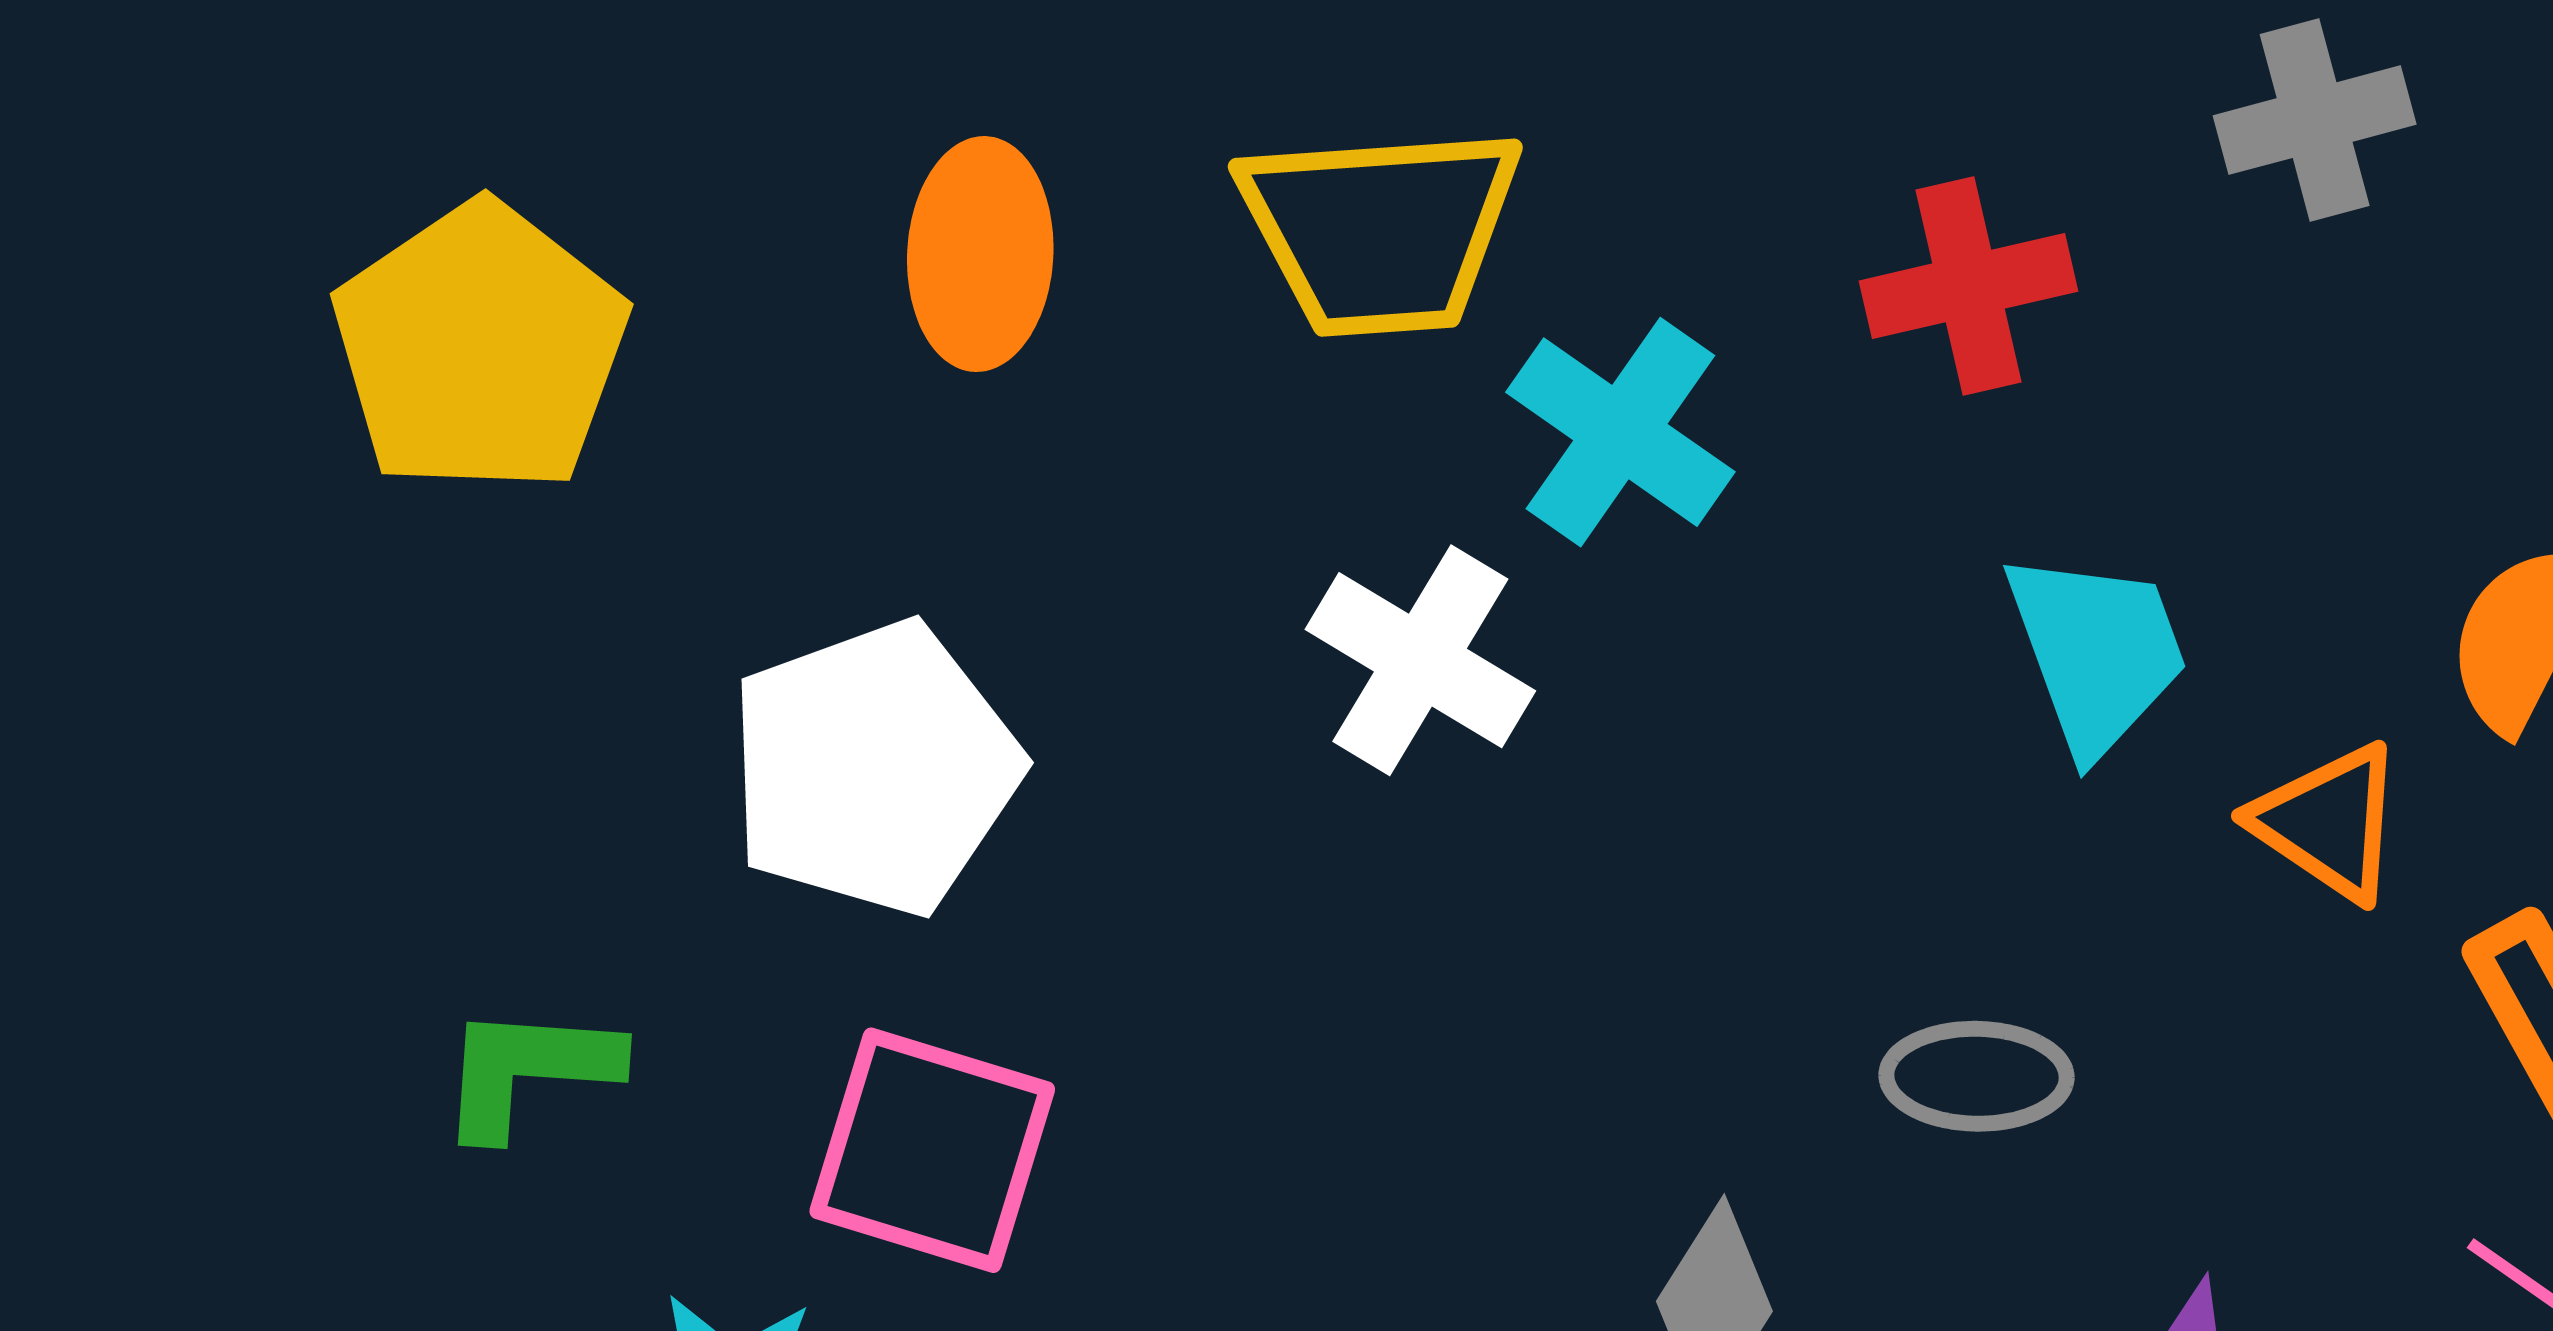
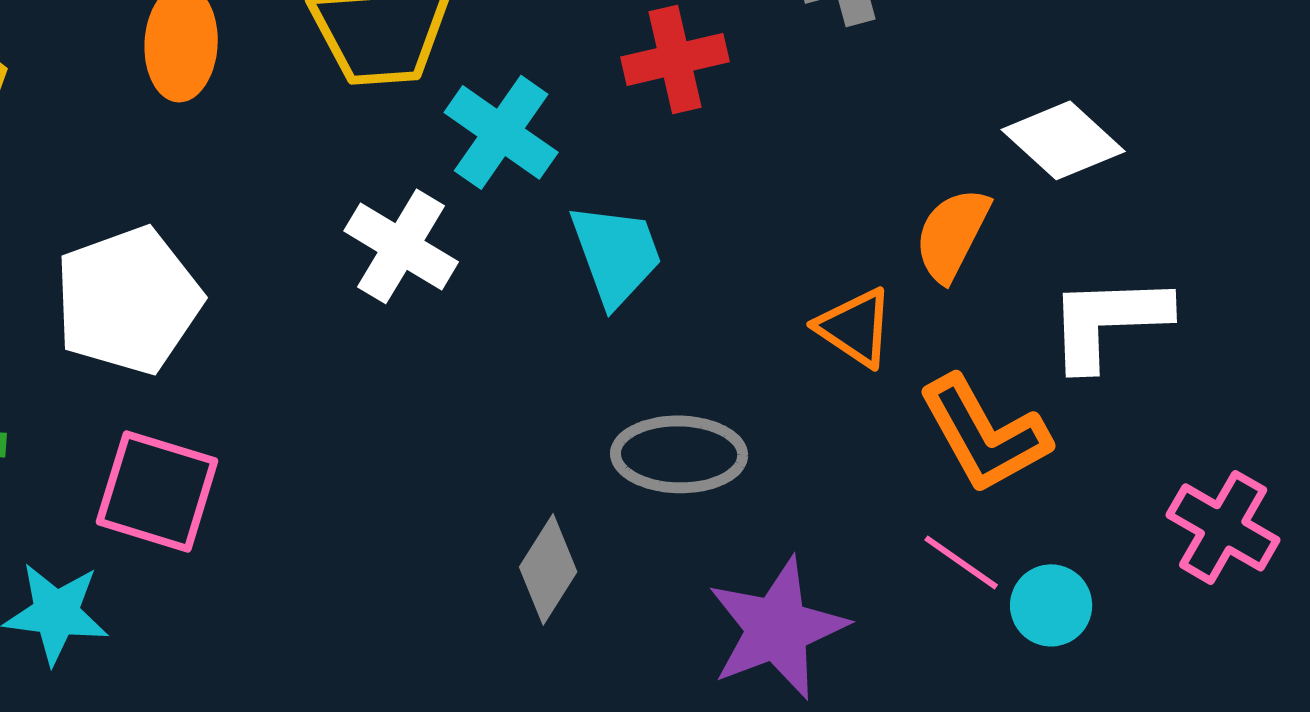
cyan trapezoid: (2097, 652) -> (616, 254), moved
gray ellipse: (1976, 1076) -> (679, 454), size x1.4

